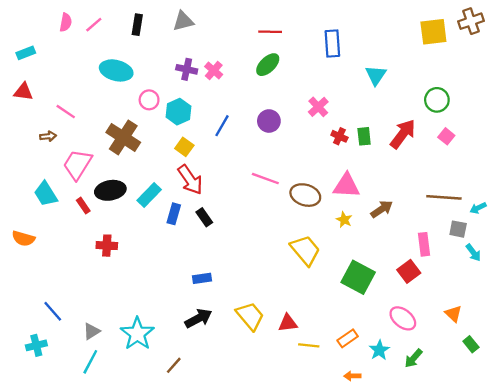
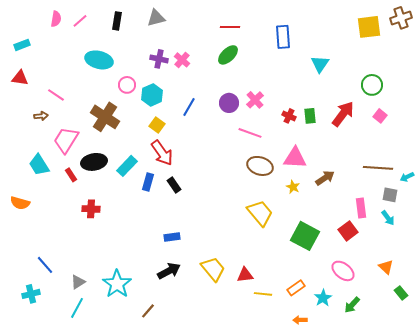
pink cross: (318, 107) -> (255, 100), moved
pink line: (265, 179) -> (250, 133), moved
cyan arrow: (473, 253) -> (388, 218), moved

